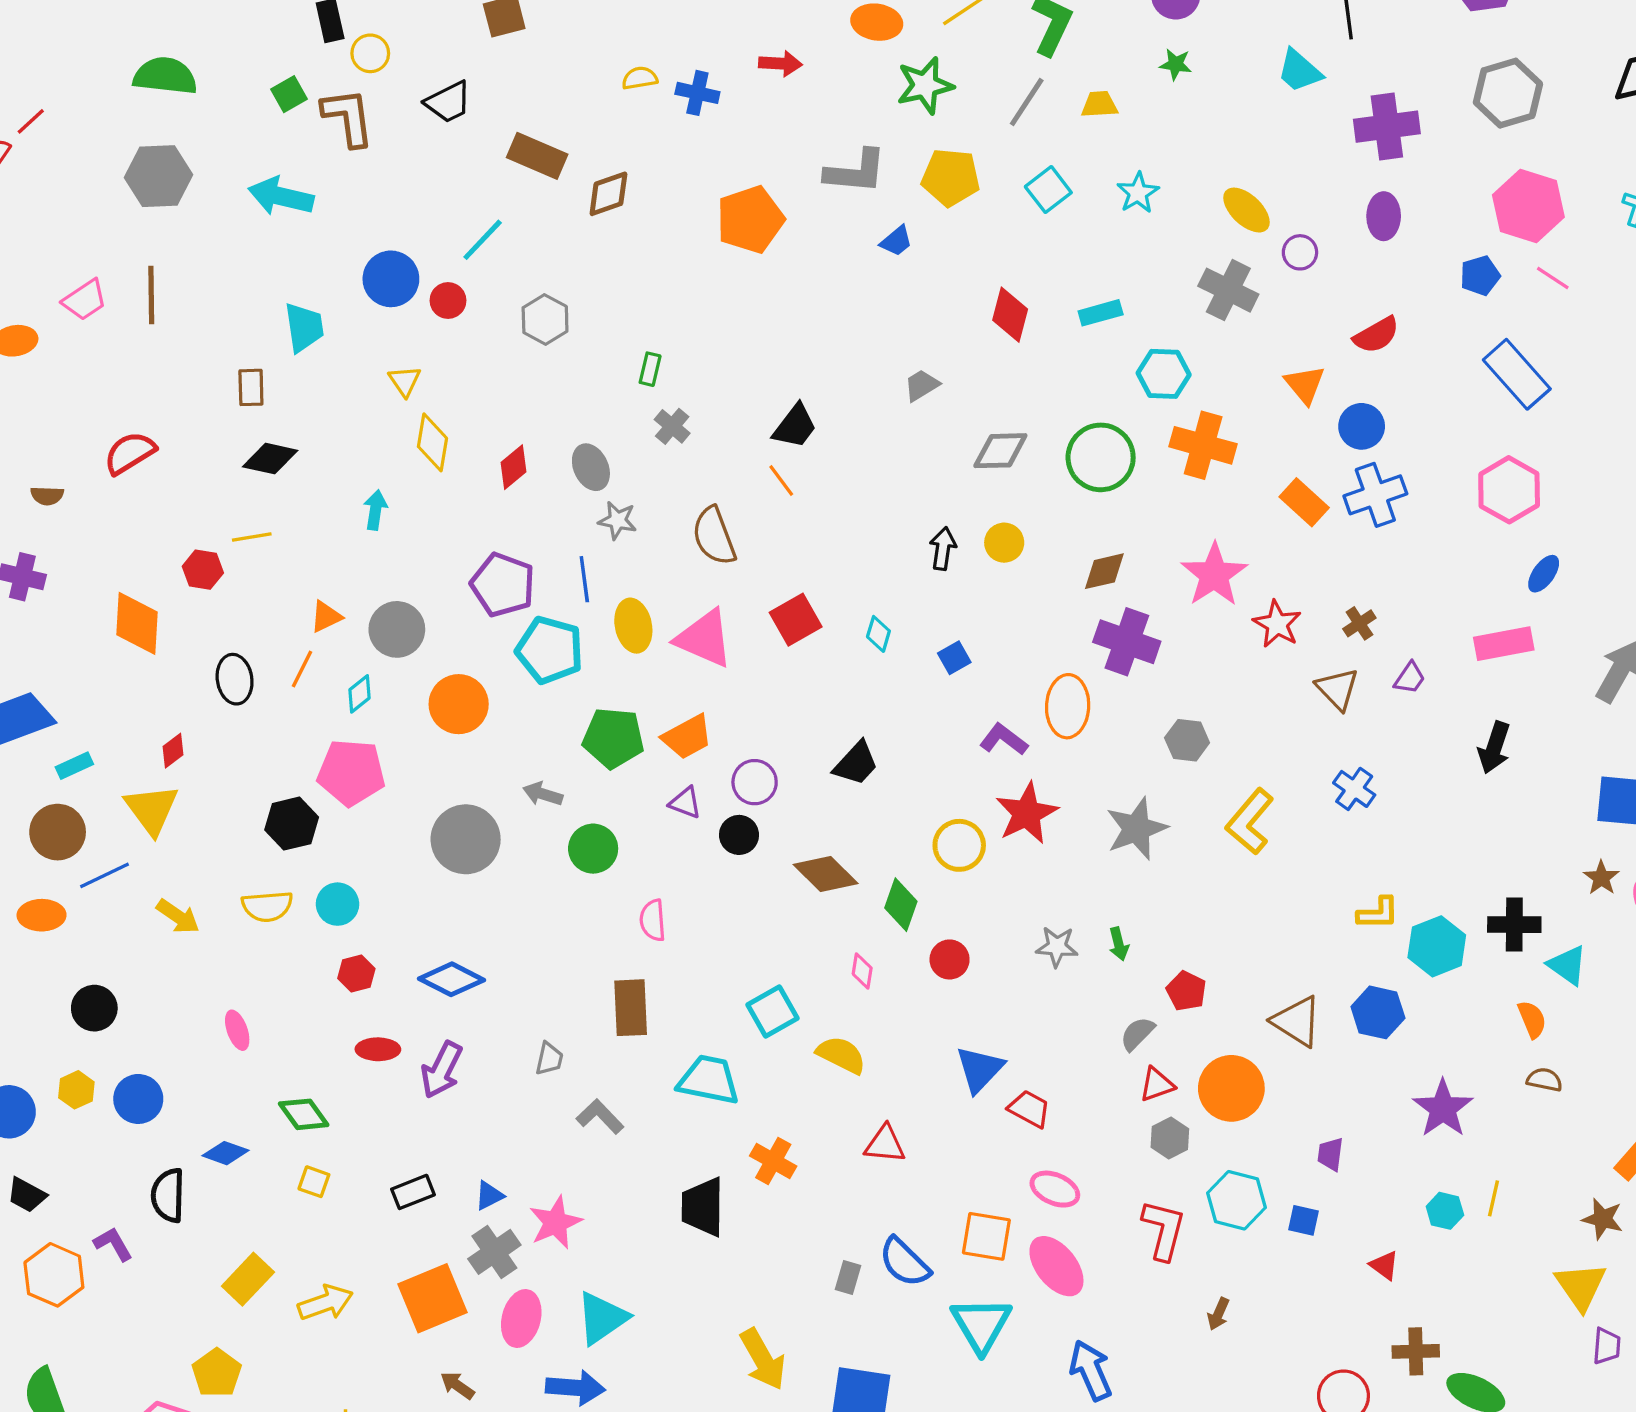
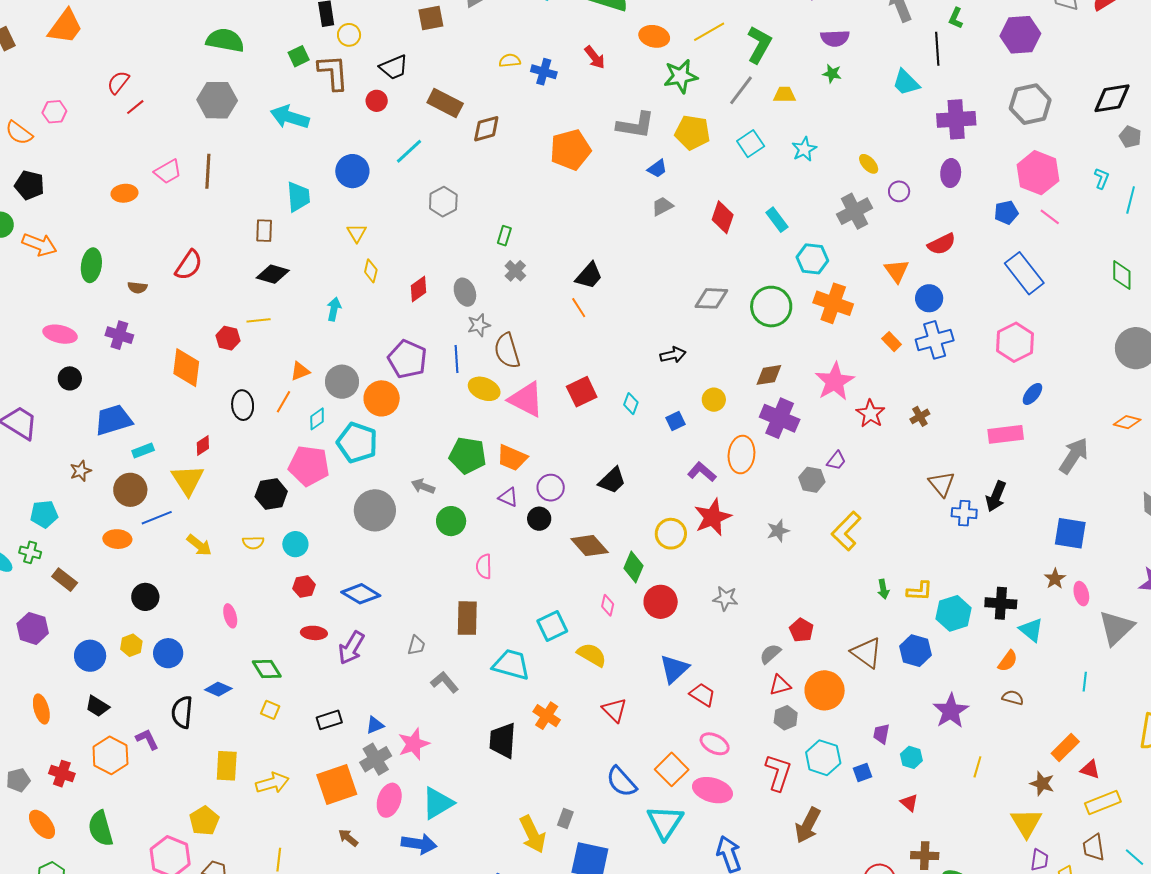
red arrow: (780, 64) -> (595, 57), turned 45
red line: (31, 121) -> (135, 107), moved
yellow ellipse: (1246, 210) -> (869, 164), size x0.7
gray cross: (1228, 290) -> (855, 211), turned 32
red circle: (448, 301) -> (377, 101), moved
cyan rectangle: (1101, 313) -> (777, 220), turned 65
gray trapezoid: (922, 385) -> (662, 206), moved
yellow diamond: (432, 442) -> (371, 271), size x0.7
red semicircle: (130, 453) -> (189, 265), turned 152
orange rectangle: (1304, 502) -> (892, 342), size x0.7
gray star: (617, 520) -> (479, 325), turned -30
brown semicircle: (714, 536) -> (507, 351), moved
yellow circle: (1004, 543) -> (714, 400), moved
black arrow: (943, 549) -> (673, 355), turned 65
yellow ellipse: (633, 626) -> (484, 389), turned -60
cyan pentagon: (550, 650) -> (357, 443), moved
purple trapezoid: (1410, 678) -> (836, 461), moved
brown triangle: (1337, 689) -> (942, 484), moved
orange circle: (459, 704) -> (382, 398), moved
orange trapezoid: (687, 737) -> (512, 458), turned 48
blue cross: (1354, 789) -> (964, 513), moved, turned -35
gray star: (1137, 829) -> (778, 531), size x0.6
yellow semicircle: (267, 906) -> (253, 543), size x0.7
green arrow: (1119, 944) -> (883, 589), moved
red circle: (950, 959) -> (661, 602), size x1.4
orange semicircle: (1532, 1019) -> (1008, 661), turned 55
red triangle: (885, 1144) -> (614, 710), turned 36
cyan hexagon: (1445, 1211) -> (911, 757), moved
blue square: (1303, 1220) -> (863, 772), turned -36
orange square: (986, 1236) -> (672, 769), turned 32
pink ellipse: (1056, 1266) -> (712, 790), turned -39
gray rectangle: (848, 1277) -> (565, 819), moved
yellow rectangle: (248, 1279) -> (227, 766), turned -44
brown arrow: (1218, 1314) -> (808, 825), size x1.8

